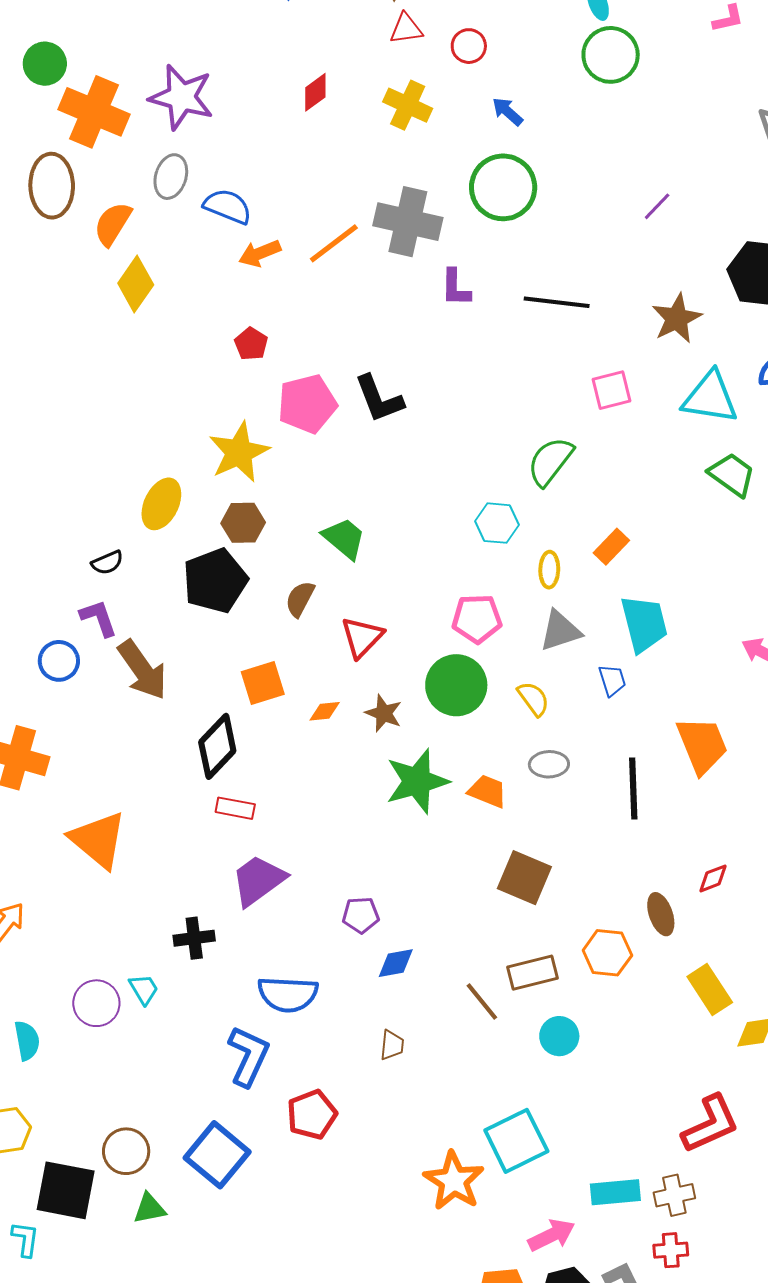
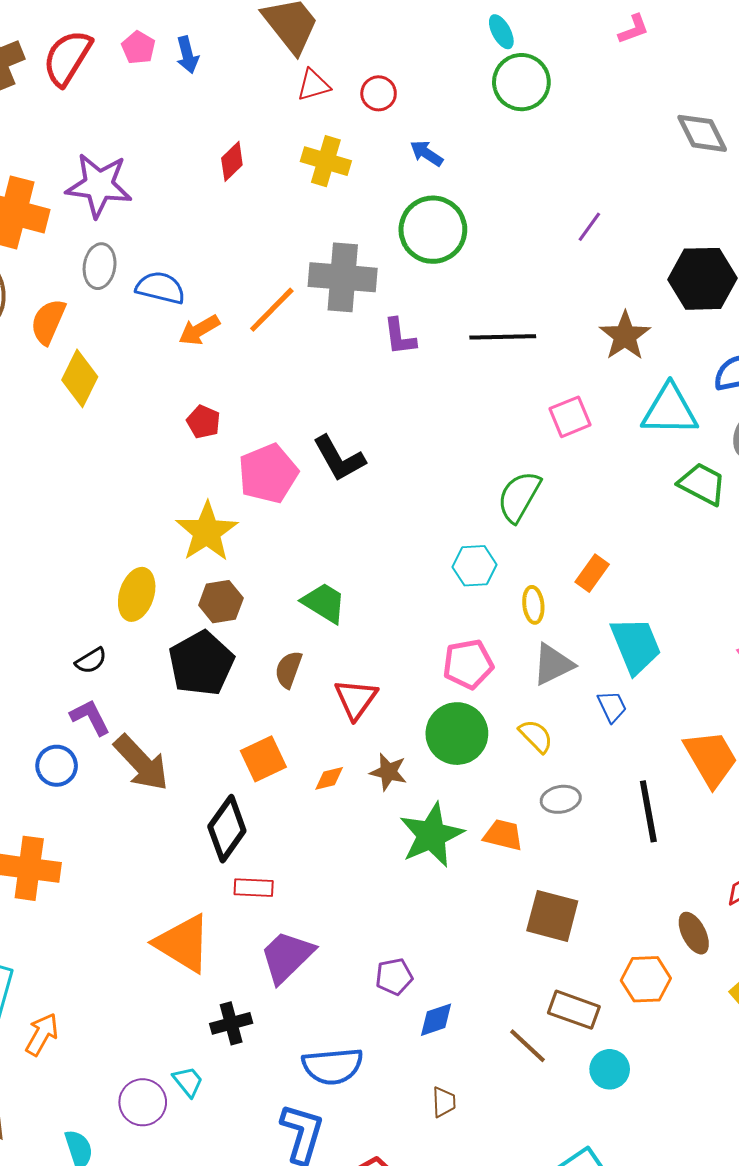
orange triangle: (98, 840) -> (183, 943), moved
brown rectangle: (532, 973) -> (574, 1010), turned 42

